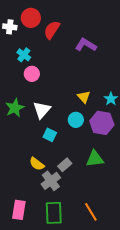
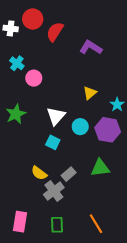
cyan cross: (24, 55) -> (17, 63), moved
yellow triangle: (84, 97) -> (90, 93), moved, turned 32
white triangle: (42, 110) -> (56, 116), moved
green rectangle: (54, 213) -> (57, 225), size x0.7

